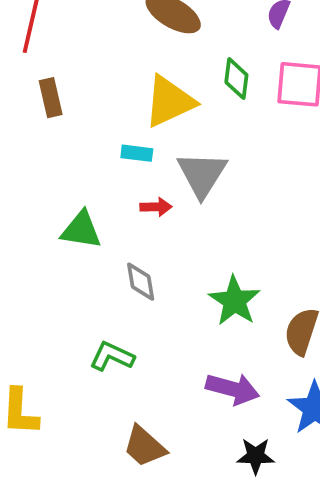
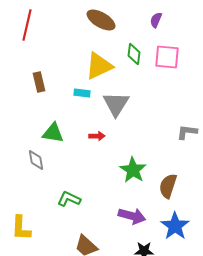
brown rectangle: (51, 98) -> (39, 82), moved
red arrow: (156, 207) -> (97, 136), moved
gray diamond: (141, 282) -> (36, 160), moved

